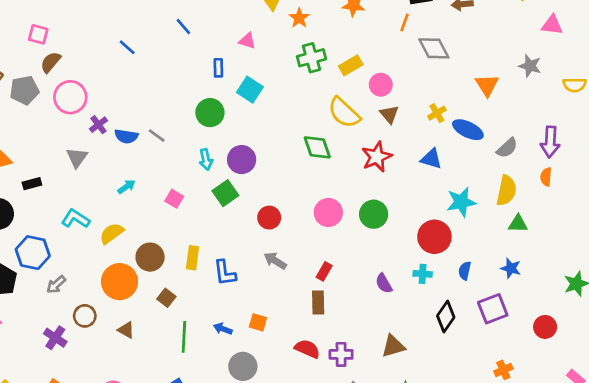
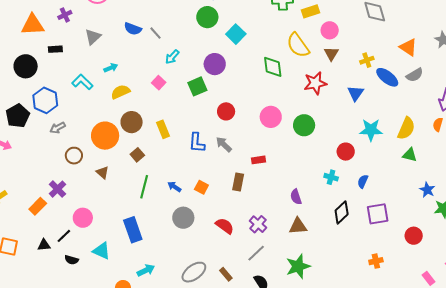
orange triangle: (487, 85) -> (408, 47), turned -36
cyan square: (250, 90) -> (236, 34), moved
green circle: (210, 113) -> (207, 17), moved
purple cross: (98, 125) -> (65, 15), moved
gray semicircle: (507, 148) -> (415, 75), moved
cyan arrow: (206, 159) -> (172, 57), moved, turned 42
blue triangle: (431, 159) -> (356, 93), turned 36
cyan arrow: (126, 187) -> (111, 68), moved
yellow semicircle: (112, 233) -> (120, 92), moved
red circle: (434, 237) -> (346, 152), size x0.7
yellow rectangle: (193, 258) -> (163, 129), turned -42
blue star: (511, 268) -> (427, 190), moved
red rectangle: (324, 271) -> (258, 160), turned 40
blue L-shape: (225, 273) -> (197, 143), moved
purple semicircle: (384, 283) -> (296, 197), moved
brown rectangle: (318, 302) -> (238, 182), moved
purple cross: (55, 338) -> (58, 189), moved
red semicircle: (307, 349) -> (225, 226), moved
purple cross: (341, 354) -> (258, 224), turned 30

